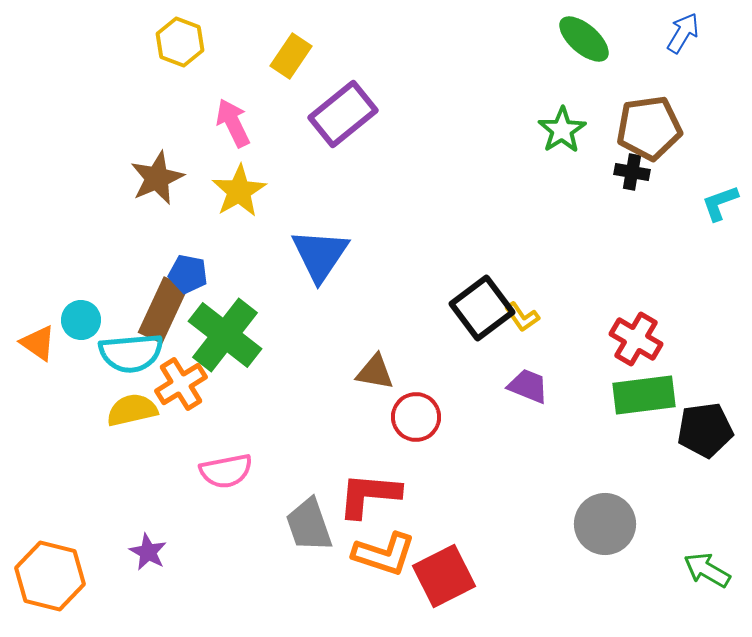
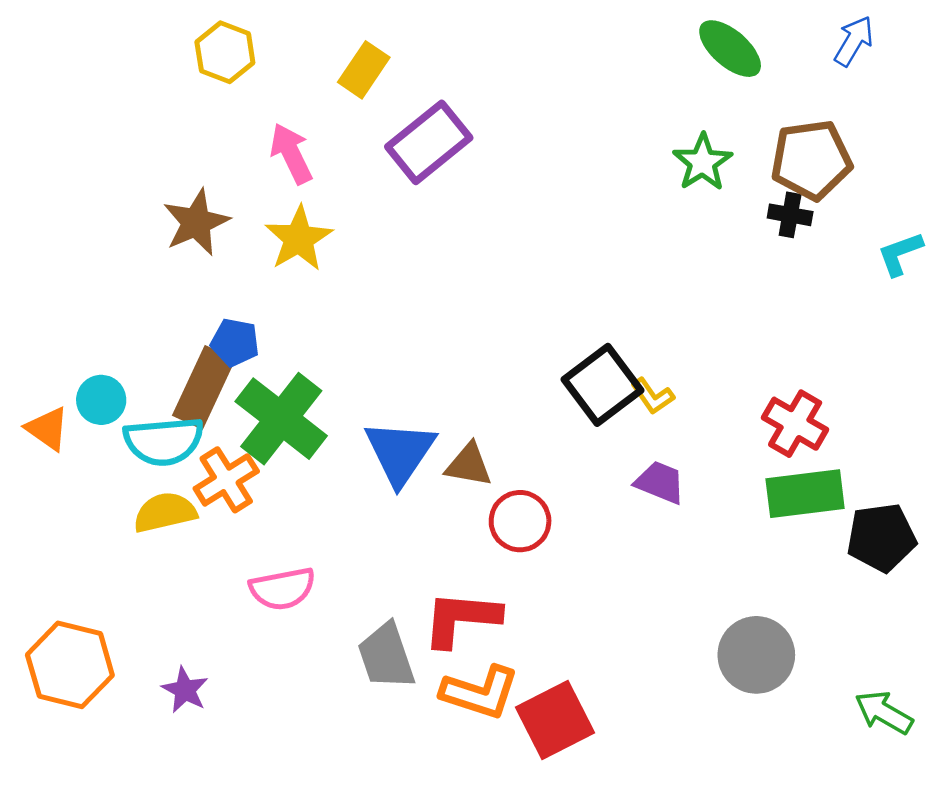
blue triangle: (320, 255) -> (400, 452), moved
orange hexagon: (50, 576) -> (70, 665), moved

